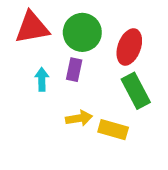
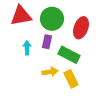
green rectangle: (136, 91) -> (69, 55), moved, turned -35
yellow rectangle: (113, 130) -> (71, 79), turned 48

